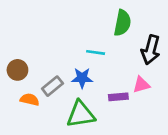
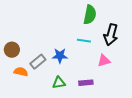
cyan line: (96, 52) -> (84, 41), moved
purple rectangle: (118, 97) -> (86, 83), moved
green triangle: (81, 114) -> (59, 83), size x0.6

